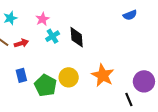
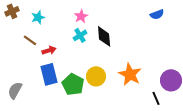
pink star: (42, 19) -> (81, 16), moved
red arrow: (21, 43) -> (49, 50), moved
blue rectangle: (21, 75) -> (49, 74), size x1.5

